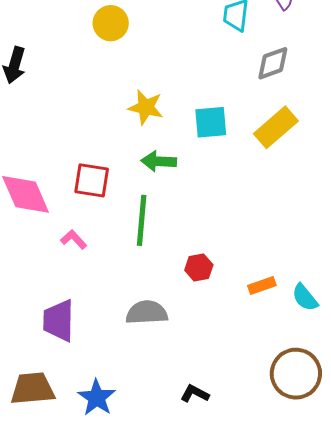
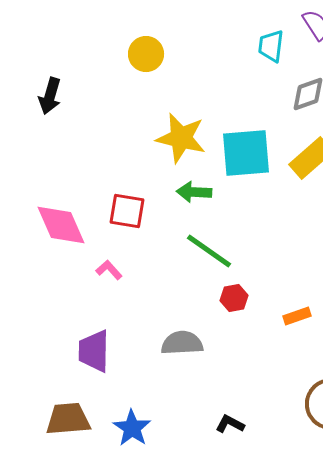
yellow star: (146, 107) -> (181, 138), size x1.4
cyan square: (211, 122) -> (246, 153), size x1.5
green line: (142, 220) -> (209, 251), moved, turned -60

